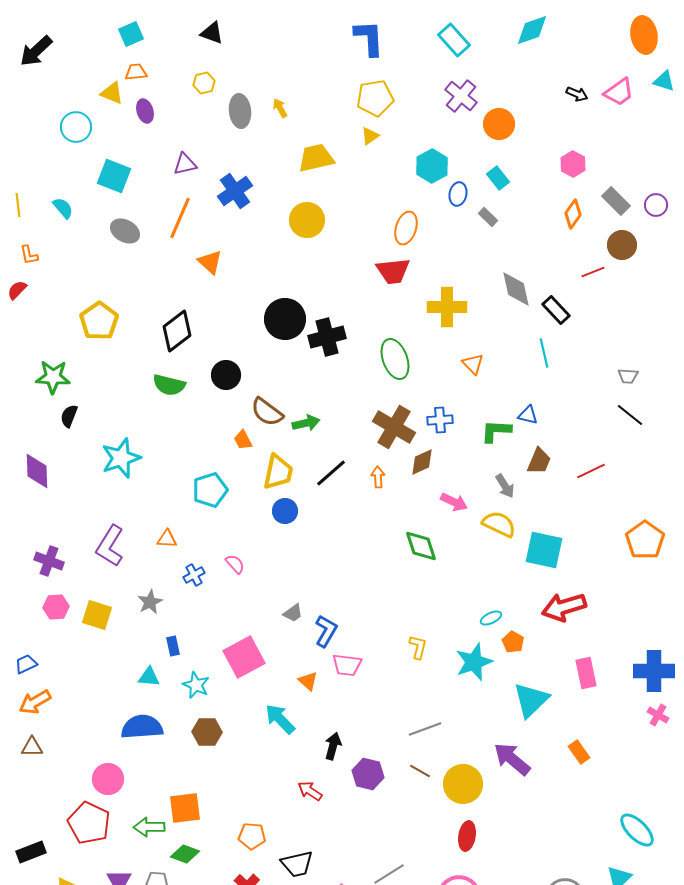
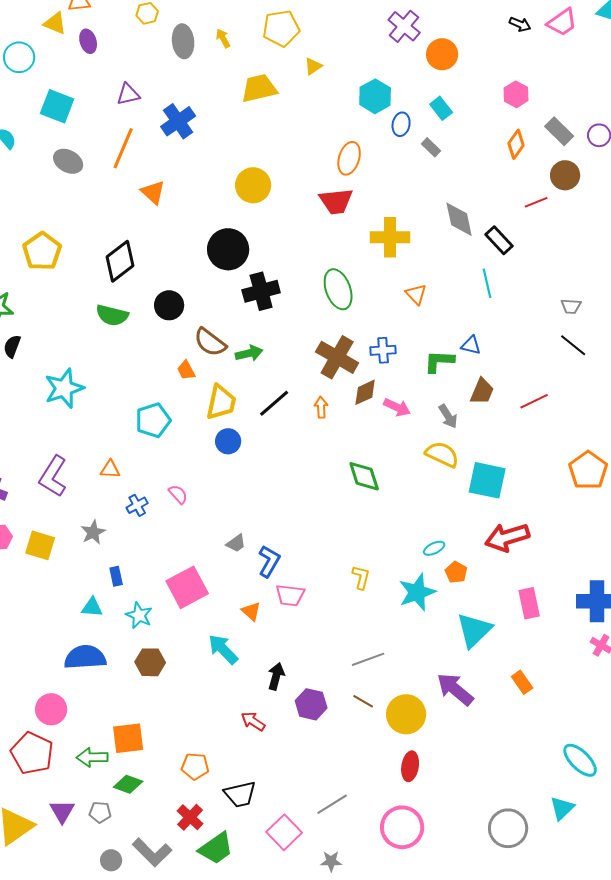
yellow pentagon: (375, 98) -> (281, 28), moved
yellow circle: (307, 220) -> (253, 185), moved
black cross: (327, 337) -> (261, 291), moved
pink arrow: (454, 502) -> (397, 407), moved

